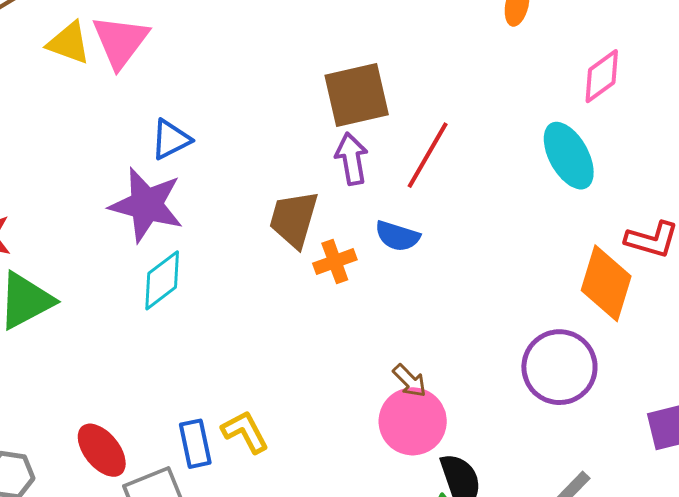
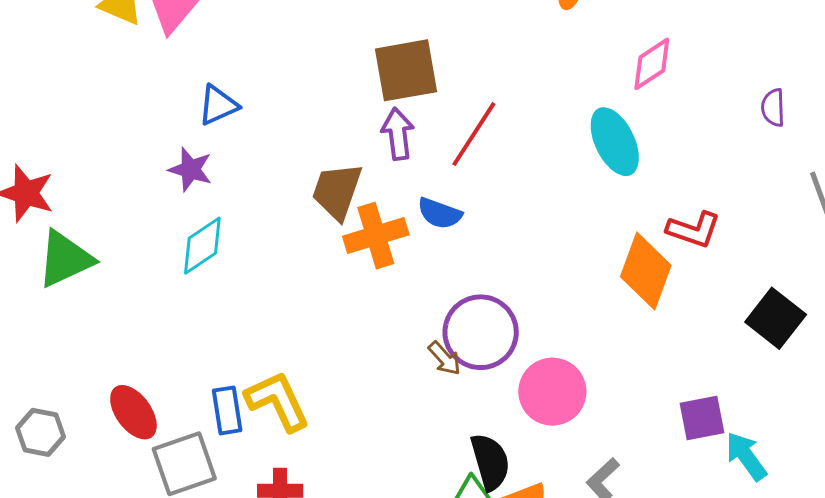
purple star: (146, 205) -> (190, 169), size x0.6
orange cross: (335, 262) -> (376, 236), size x1.5
purple circle: (559, 367) -> (481, 332), moved
pink circle: (413, 421) -> (552, 392), moved
yellow L-shape: (245, 432) -> (278, 401), size x1.4

